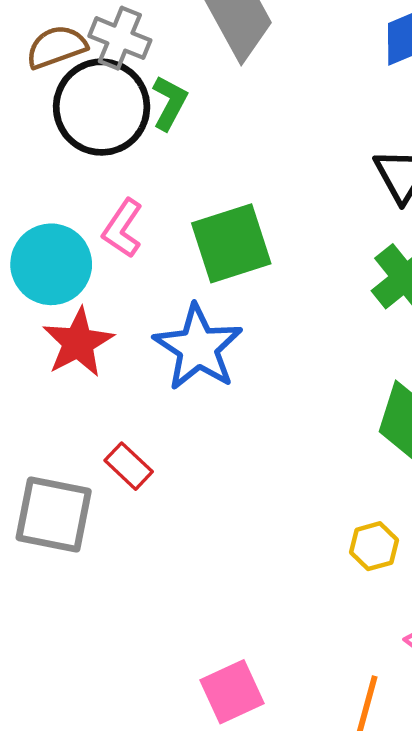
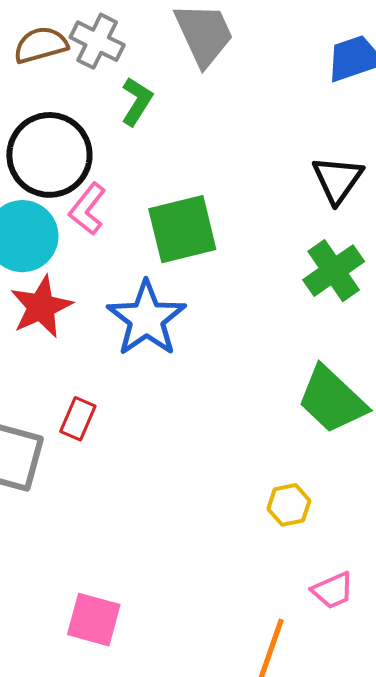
black circle: (102, 107) -> (49, 155), moved
red rectangle: (129, 466) -> (78, 419), turned 66
pink square: (232, 692) -> (94, 620), moved, turned 36

